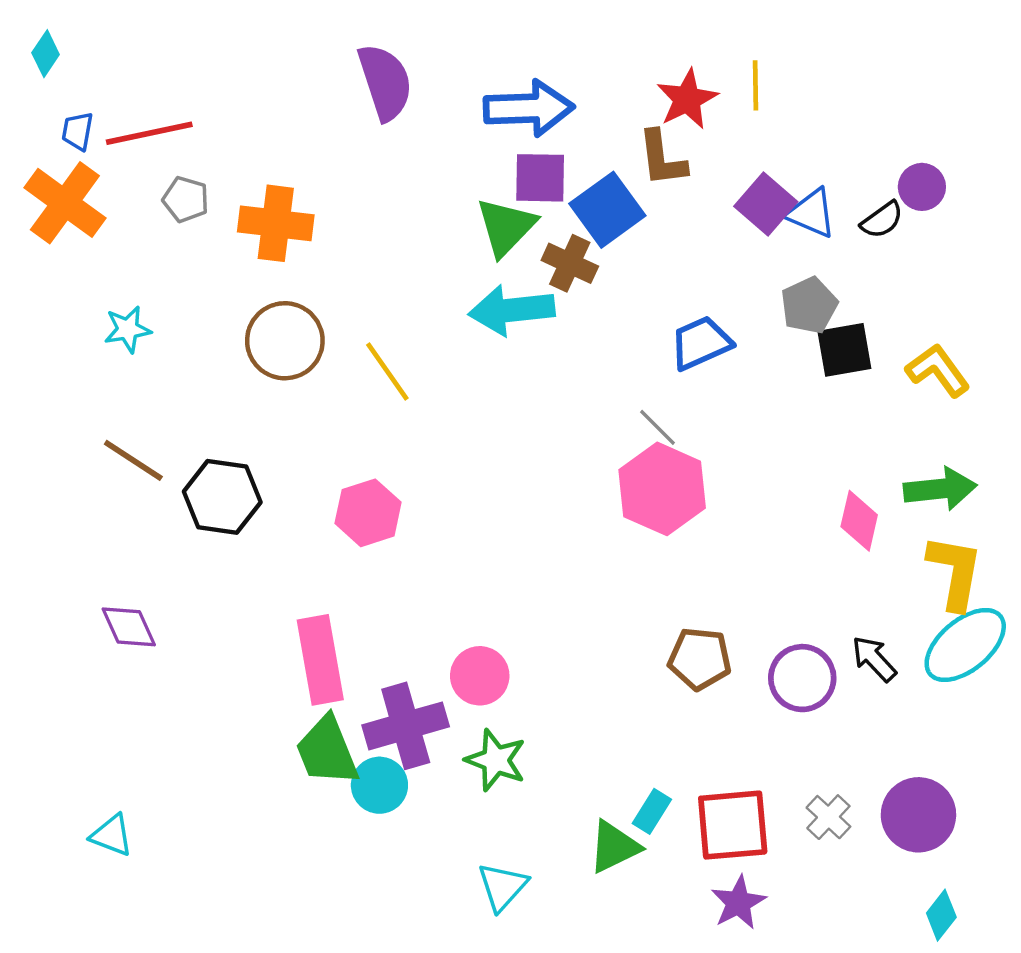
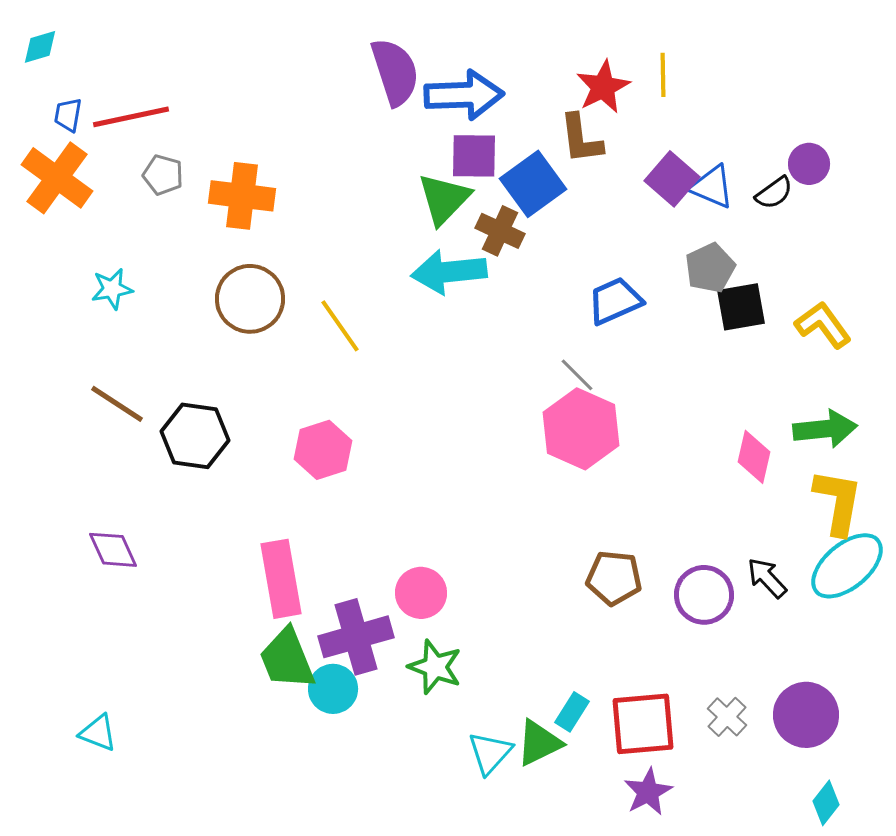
cyan diamond: (46, 54) -> (40, 47), turned 39
purple semicircle: (385, 82) -> (395, 72), moved
cyan triangle: (503, 887) -> (490, 753), moved

